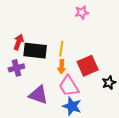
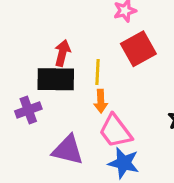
red arrow: (19, 42) -> (62, 53), moved
red square: (88, 66) -> (138, 49), moved

